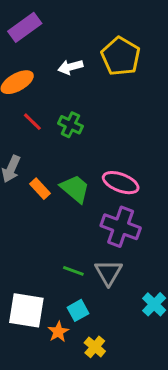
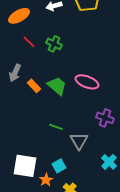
purple cross: (121, 227) -> (105, 118), moved, size x0.7
green line: (73, 271) -> (56, 127), moved

